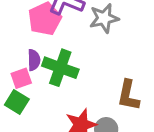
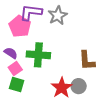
purple semicircle: (34, 60) -> (11, 53), moved, turned -40

